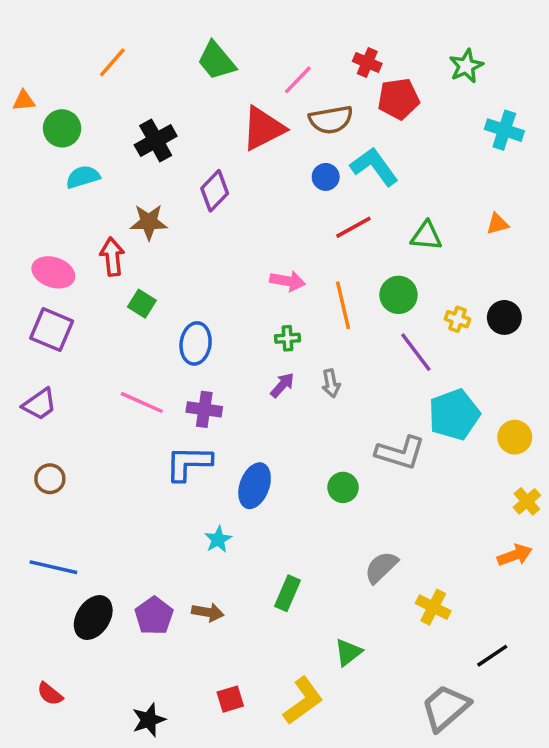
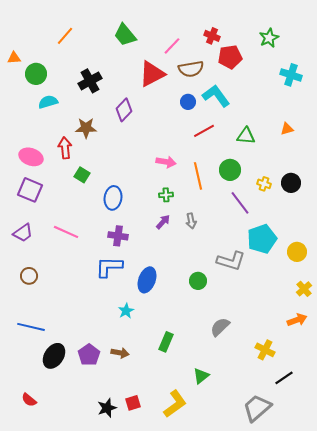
pink line: (142, 402) -> (66, 232), moved
yellow cross: (433, 607) -> (265, 350), moved
black star: (149, 720) -> (107, 408), moved

